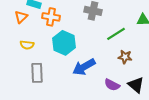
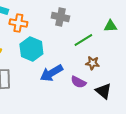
purple semicircle: (112, 85) -> (78, 82), moved

